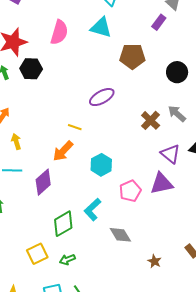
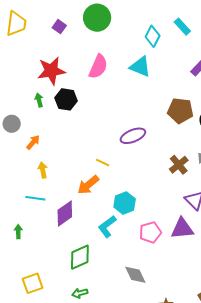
brown pentagon: (132, 56) -> (180, 111), moved
cyan L-shape: (93, 209) -> (107, 226), moved
yellow square: (37, 254) -> (33, 283), moved

